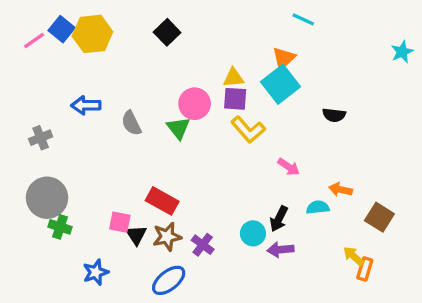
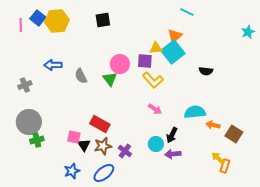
black square: (167, 32) -> (103, 20), turned 35
pink line: (34, 40) -> (21, 25), turned -56
yellow triangle: (233, 78) -> (156, 48), moved
pink arrow: (289, 167) -> (155, 109), moved
orange arrow: (341, 190) -> (213, 125), moved
cyan semicircle: (318, 207) -> (195, 112), moved, size x1.5
green cross: (60, 227) -> (37, 140), turned -32
blue star: (96, 272) -> (72, 171), moved

